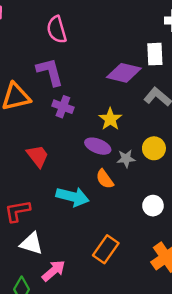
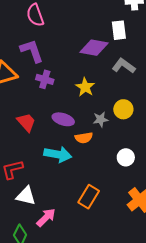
purple ellipse: (98, 146) -> (63, 119), moved
orange semicircle: (105, 179) -> (84, 138), turned -60

